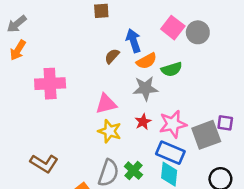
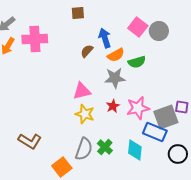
pink cross: (50, 84) -> (35, 39), moved
blue rectangle: (170, 153) -> (155, 132), moved

